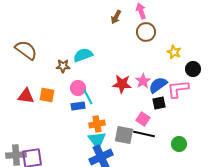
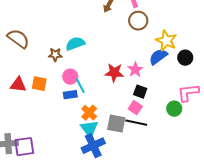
yellow star: (174, 52) -> (166, 41), size x1.5
blue semicircle: (158, 85) -> (158, 57), moved
pink L-shape: (178, 89) -> (188, 93), moved
black square: (159, 103) -> (140, 92), moved, turned 32
orange cross: (97, 124) -> (89, 113), turned -35
green circle: (179, 144) -> (174, 109), moved

